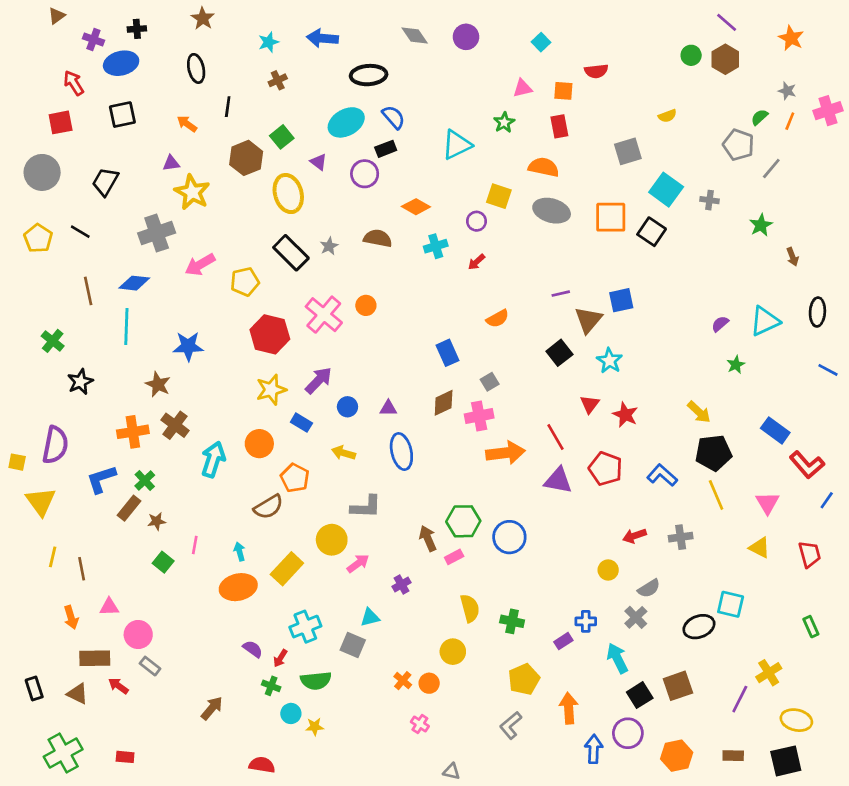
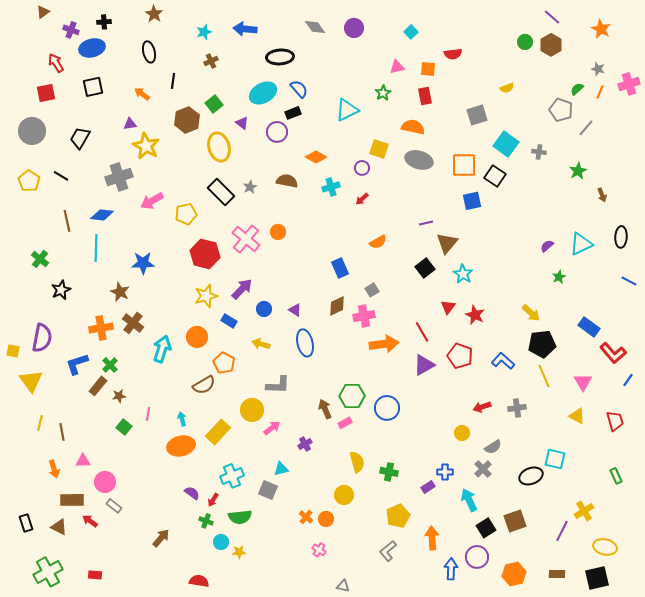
blue square: (621, 300) -> (472, 201), moved
purple triangle: (388, 408) -> (295, 310), turned 32
purple triangle: (558, 480) -> (424, 365), turned -40

